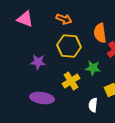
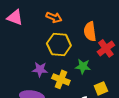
purple star: (38, 62) -> (40, 69), moved
yellow cross: (71, 81) -> (61, 79), turned -36

